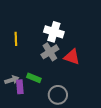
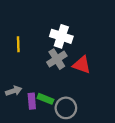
green rectangle: (34, 78) -> (45, 99), moved
purple rectangle: (20, 87) -> (32, 101), moved

